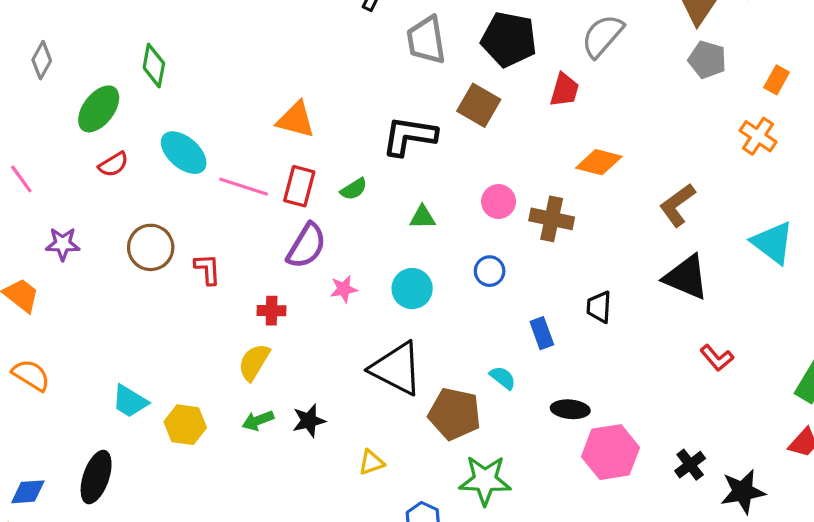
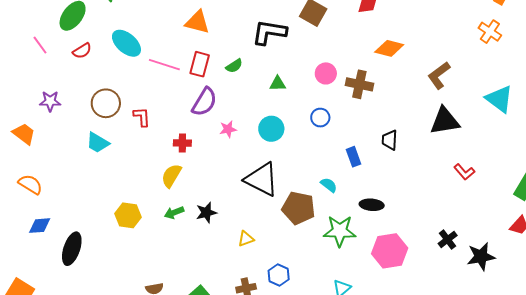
pink line: (21, 179) -> (40, 45), moved
black triangle: (686, 277) -> (445, 121), turned -32
cyan trapezoid: (130, 401) -> (98, 143), moved
pink hexagon: (611, 452) -> (390, 251), moved
green star: (485, 480) -> (340, 231), moved
blue diamond: (28, 492) -> (40, 226), moved

